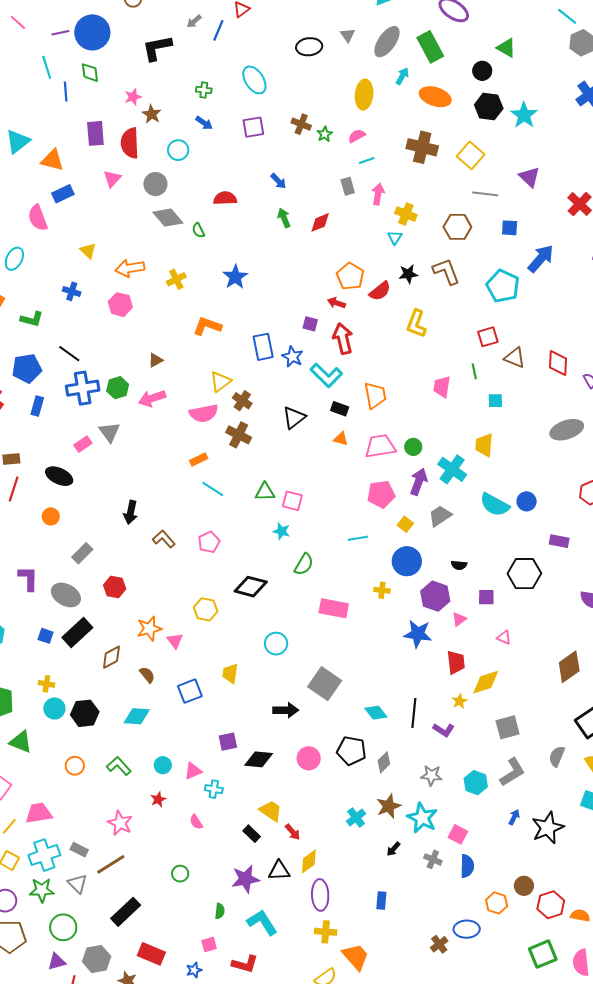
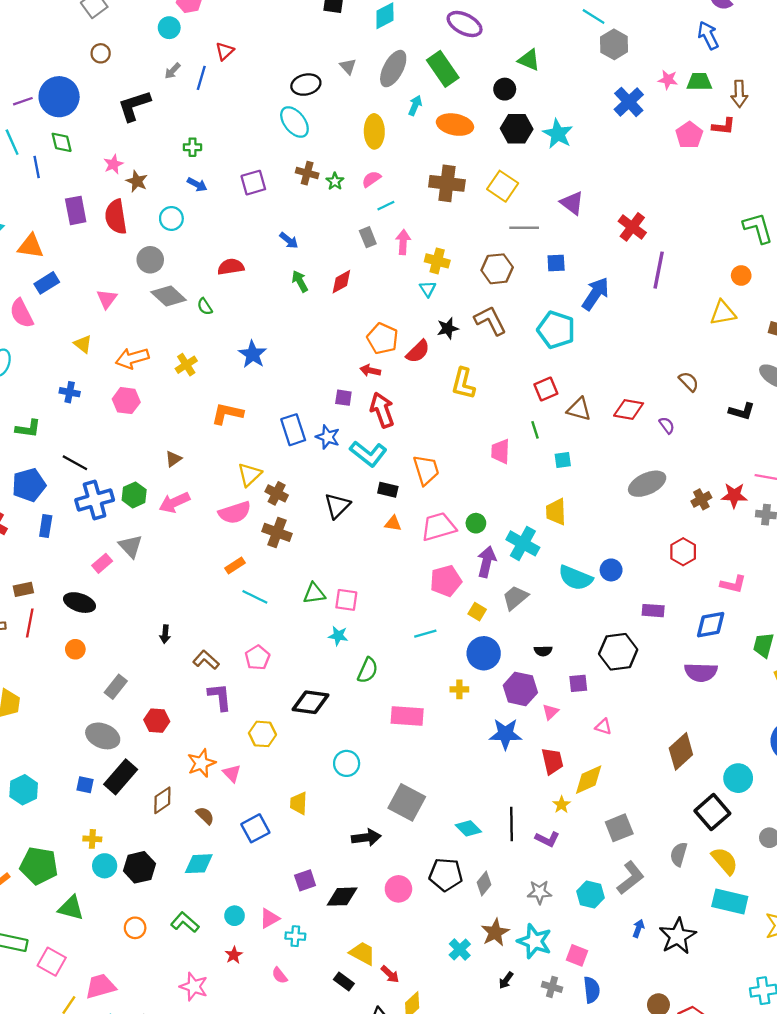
cyan ellipse: (254, 80) -> (294, 122), moved
pink triangle: (112, 179) -> (107, 299), moved
red diamond: (558, 363) -> (629, 409), turned -76
black arrow: (131, 512) -> (165, 634), size x0.7
purple L-shape: (28, 578) -> (220, 697), moved

